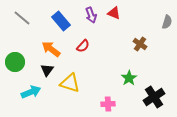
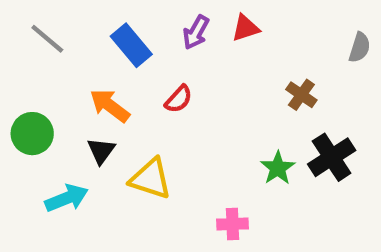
red triangle: (114, 13) -> (245, 28), turned -40
purple arrow: (91, 15) -> (196, 32), turned 49
black cross: (154, 97) -> (332, 157), moved

